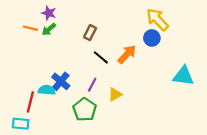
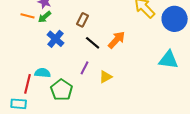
blue circle: (152, 38) -> (175, 19), moved, size x1.6
blue cross: (61, 81) -> (56, 39), moved
green pentagon: (85, 110) -> (62, 90), moved

